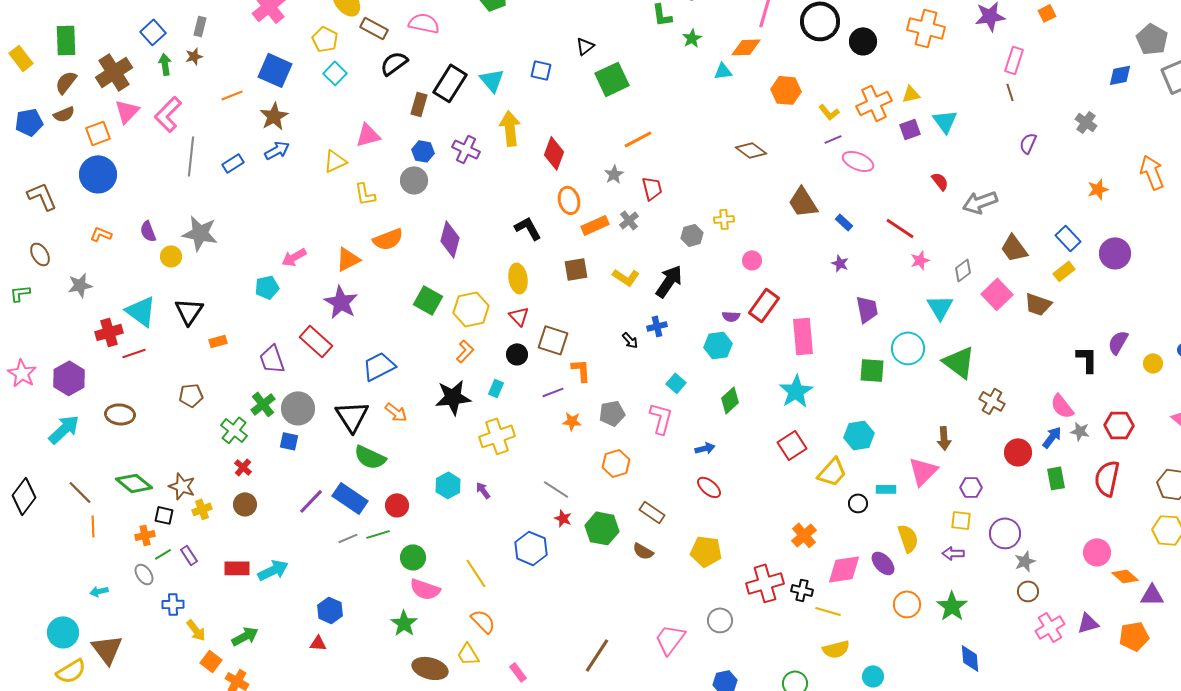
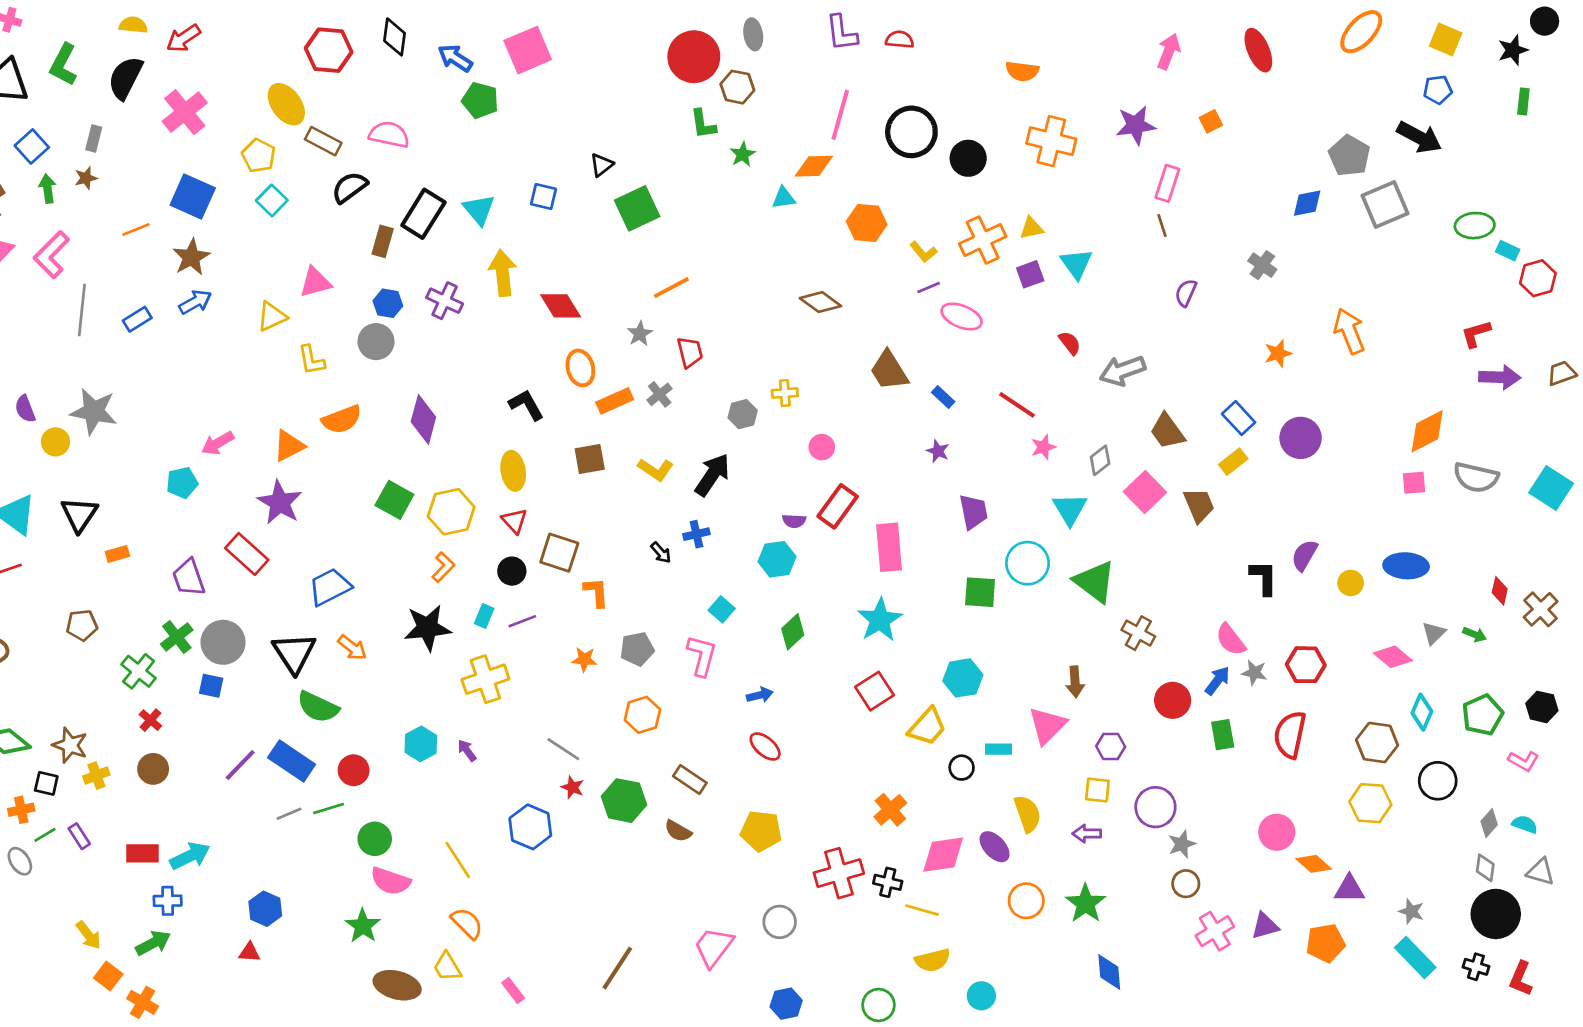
red diamond: (554, 153) -> (561, 306), turned -52
brown trapezoid: (1038, 304) -> (1199, 505), turned -132
purple line: (553, 392) -> (522, 621), moved
blue cross: (173, 604) -> (168, 901), moved

